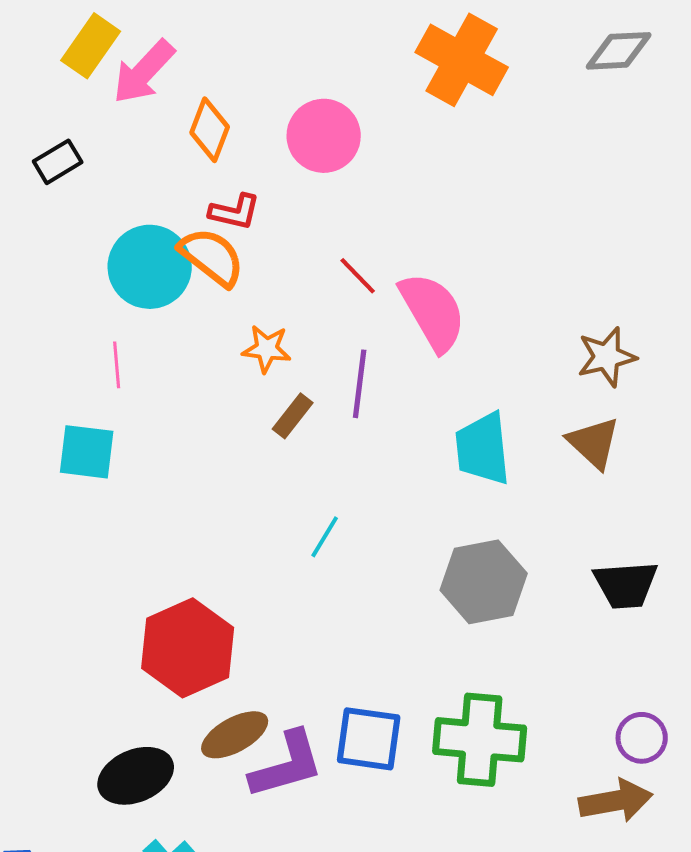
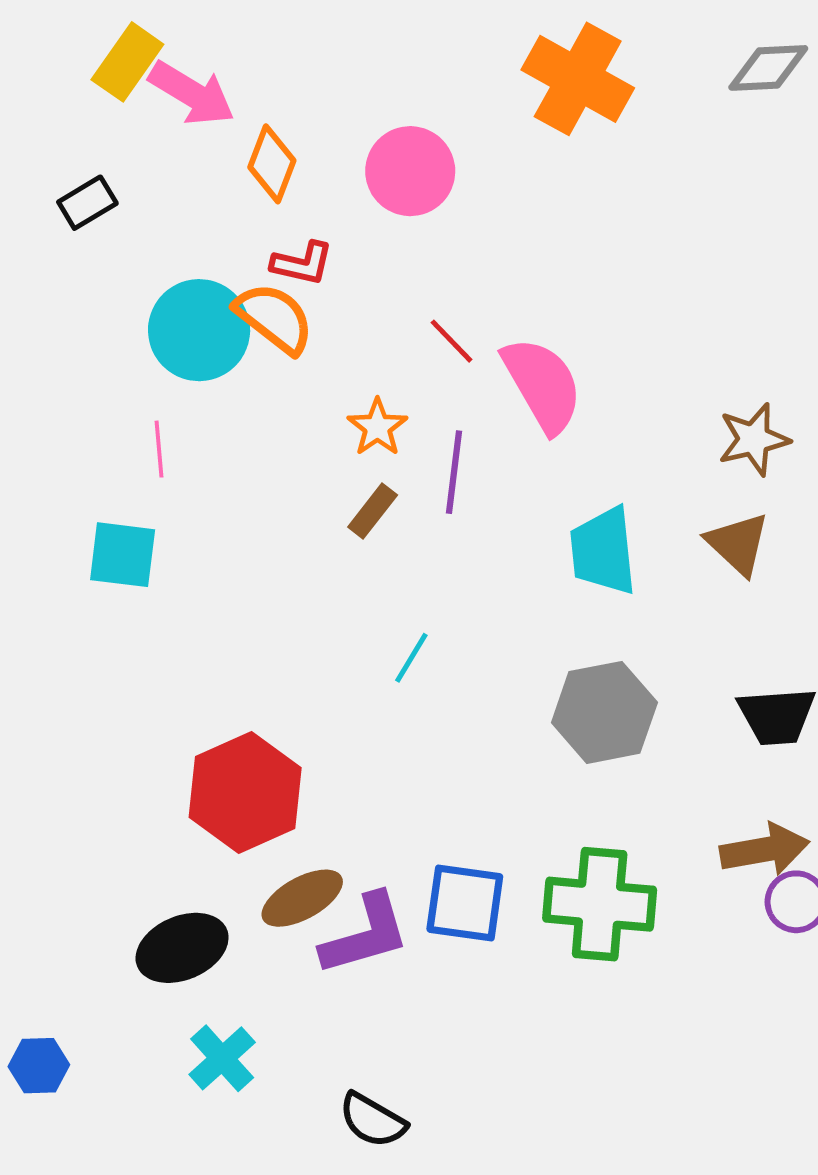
pink arrow: (144, 72) -> (192, 93), turned -102
orange star: (267, 349) -> (377, 427), moved, turned 30
brown arrow: (616, 801) -> (765, 850), moved

